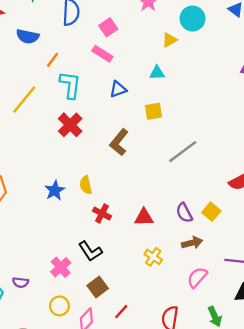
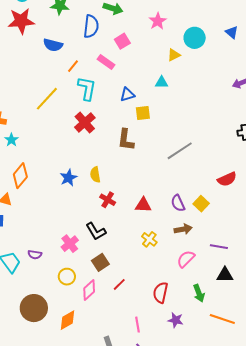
pink rectangle: (102, 54) -> (106, 62), moved
yellow square: (154, 111) -> (143, 113), moved
brown L-shape: (119, 142) -> (126, 140), turned -35

